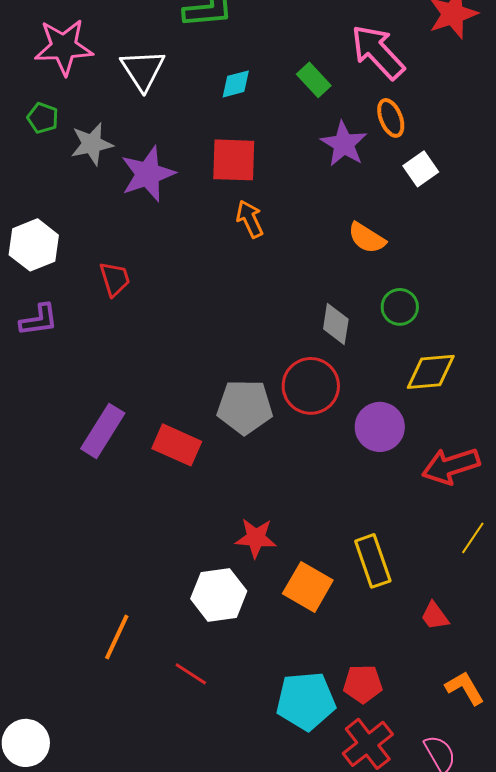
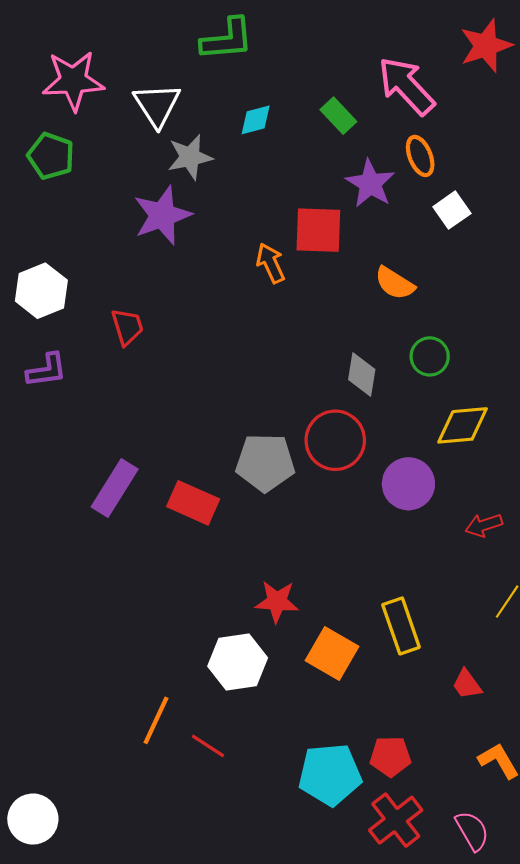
green pentagon: (43, 118) -> (51, 156), size x1.4
gray star: (92, 144) -> (190, 157), moved
red square: (234, 160) -> (318, 230), moved
red arrow: (451, 466) -> (484, 525), size x0.6
orange line: (117, 637) -> (156, 720), moved

